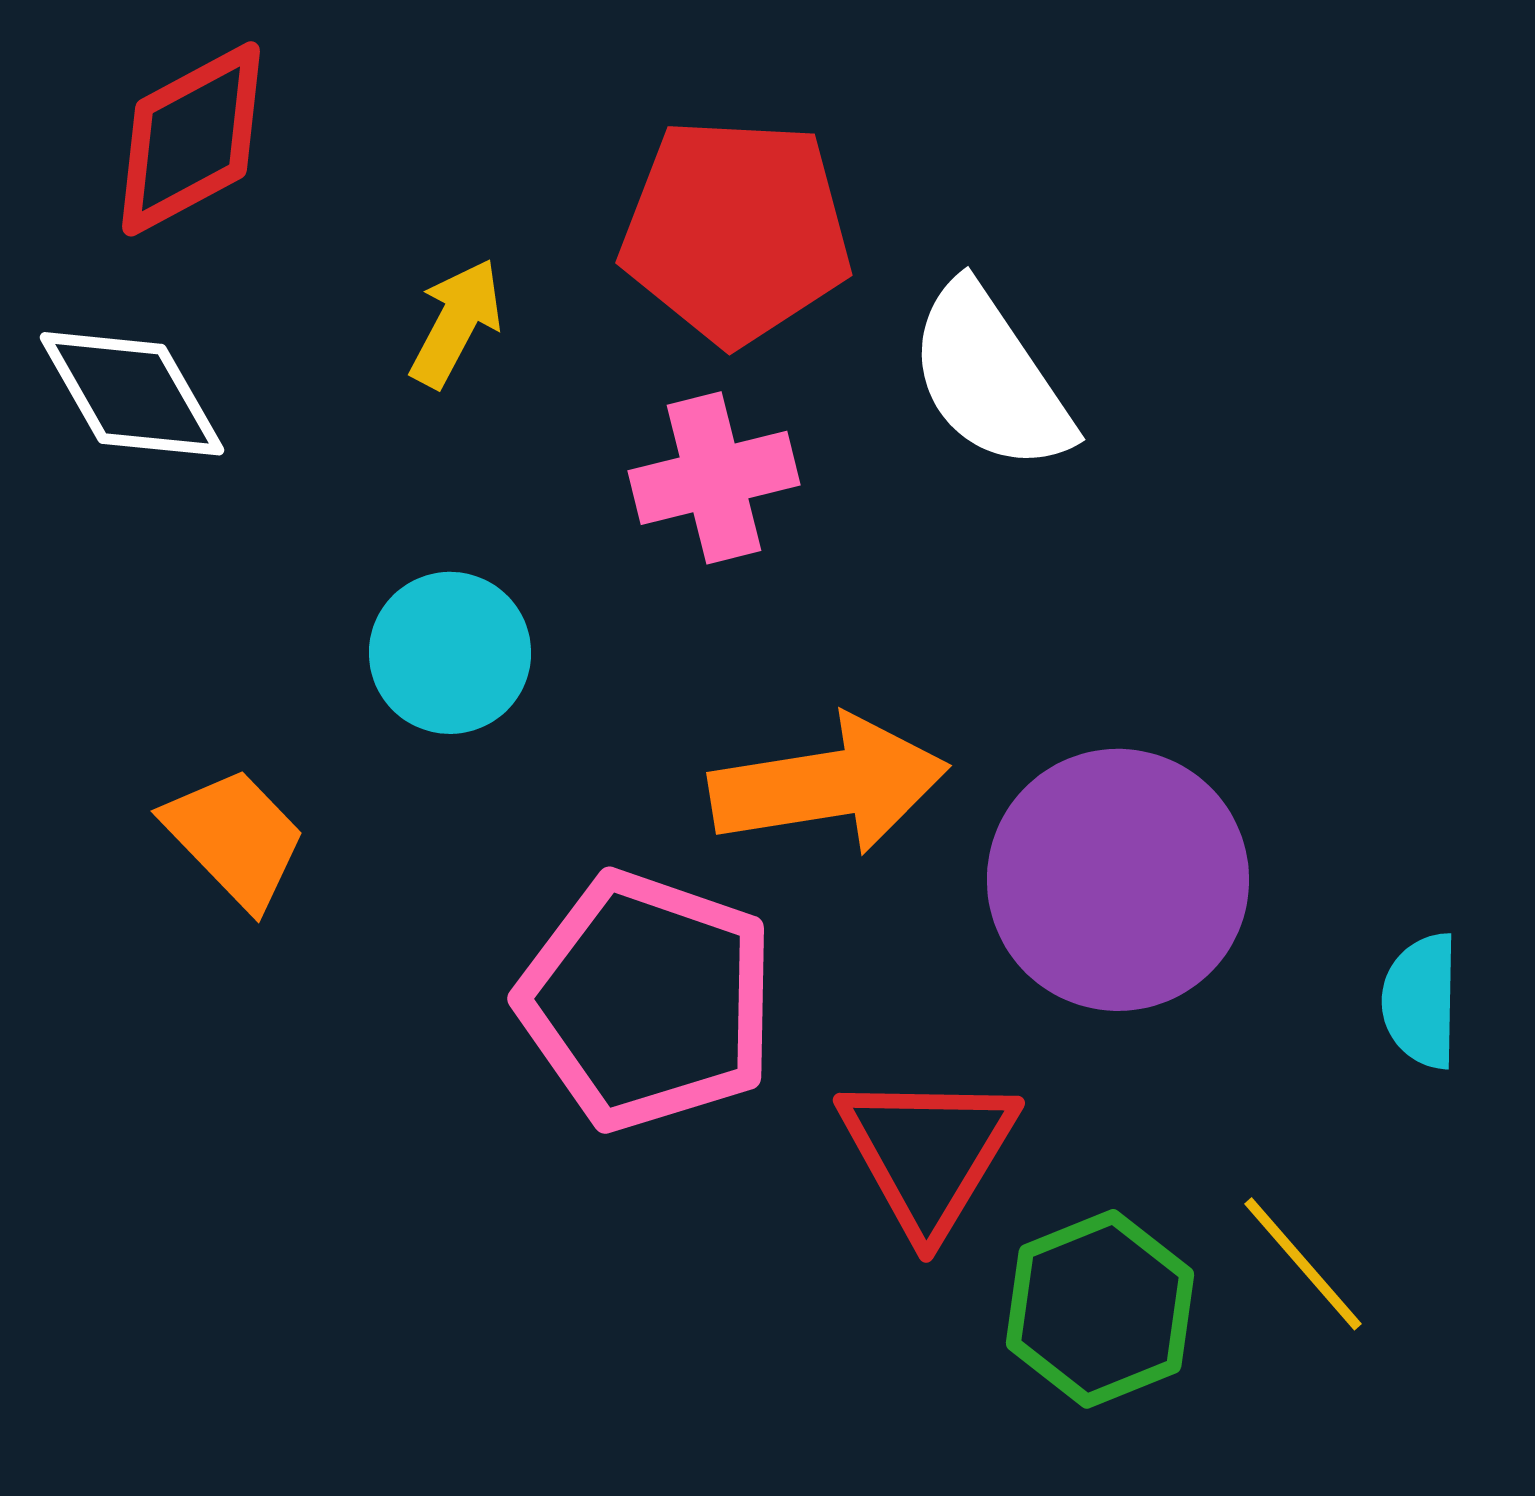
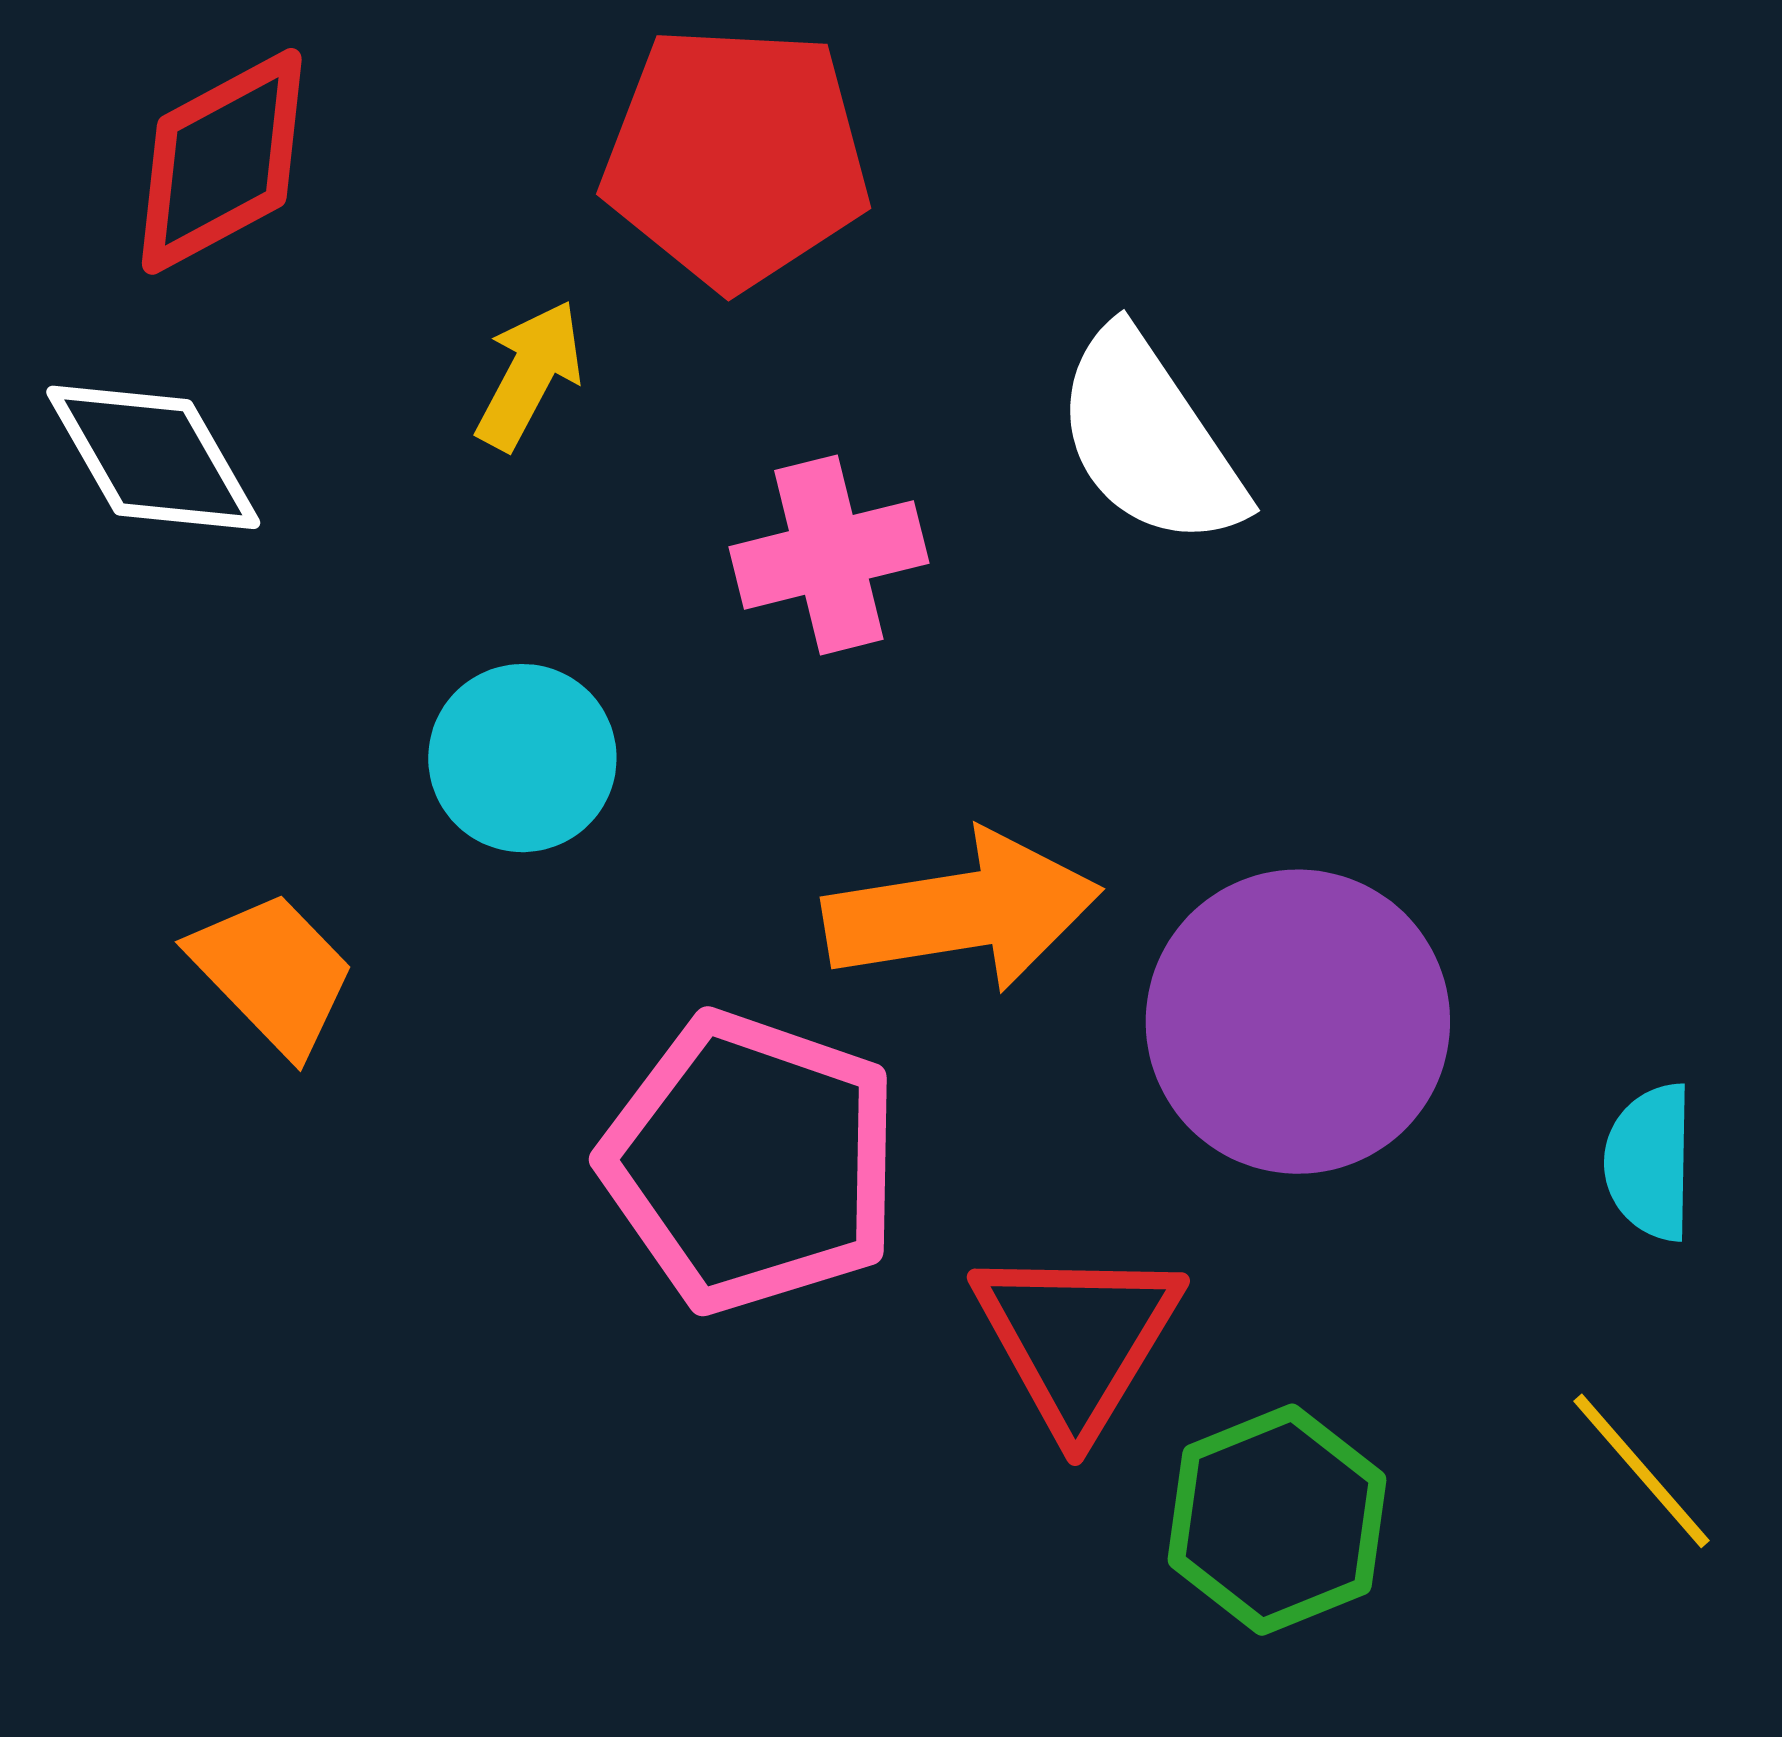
red pentagon: (736, 231) -> (736, 157), moved
yellow line: (1303, 1264) -> (1642, 1471), moved

